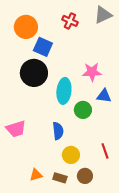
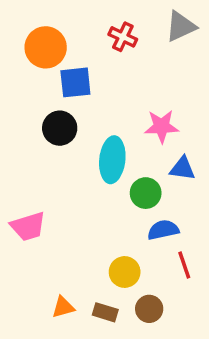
blue square: (43, 47) -> (75, 82), turned -30
black circle: (34, 73) -> (60, 128), size x0.7
blue semicircle: (58, 131) -> (163, 230), moved, turned -96

